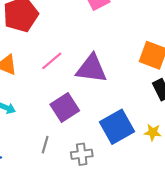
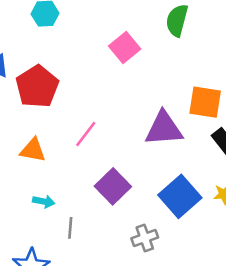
purple triangle: (91, 69) -> (164, 129), moved
gray line: (45, 145) -> (70, 228), moved

